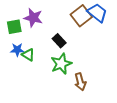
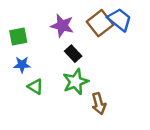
purple star: (33, 18) -> (62, 26), moved
green triangle: (28, 55) -> (35, 87), moved

